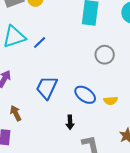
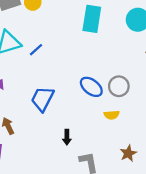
gray circle: (105, 55) -> (119, 86), moved
blue ellipse: (85, 95) -> (91, 87), moved

